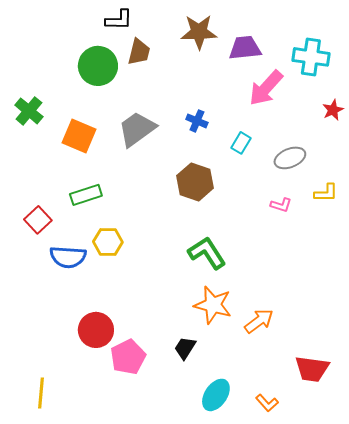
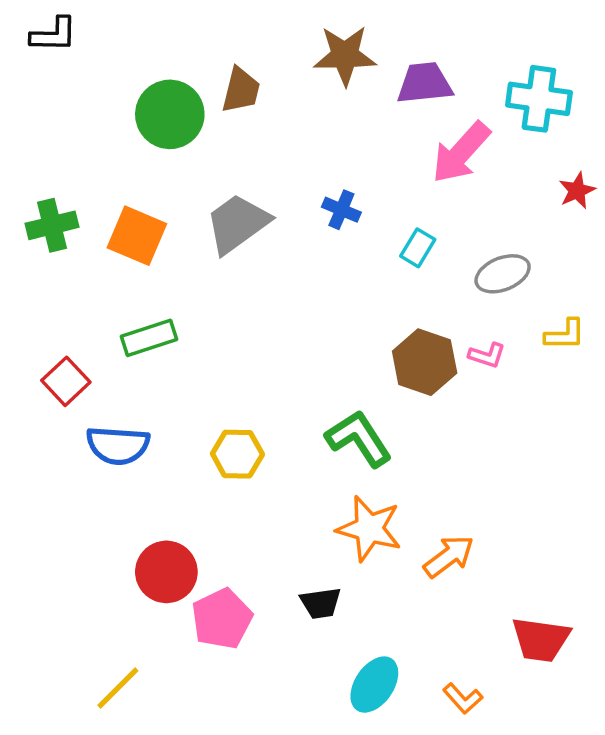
black L-shape: (119, 20) -> (54, 35), moved
green cross: (29, 111) -> (52, 225), moved, turned 36
brown hexagon: (195, 182) -> (425, 362), moved
yellow hexagon: (108, 242) -> (237, 454), moved
black trapezoid: (185, 348) -> (321, 603), turned -130
yellow line: (41, 393) -> (118, 688), moved, turned 40

